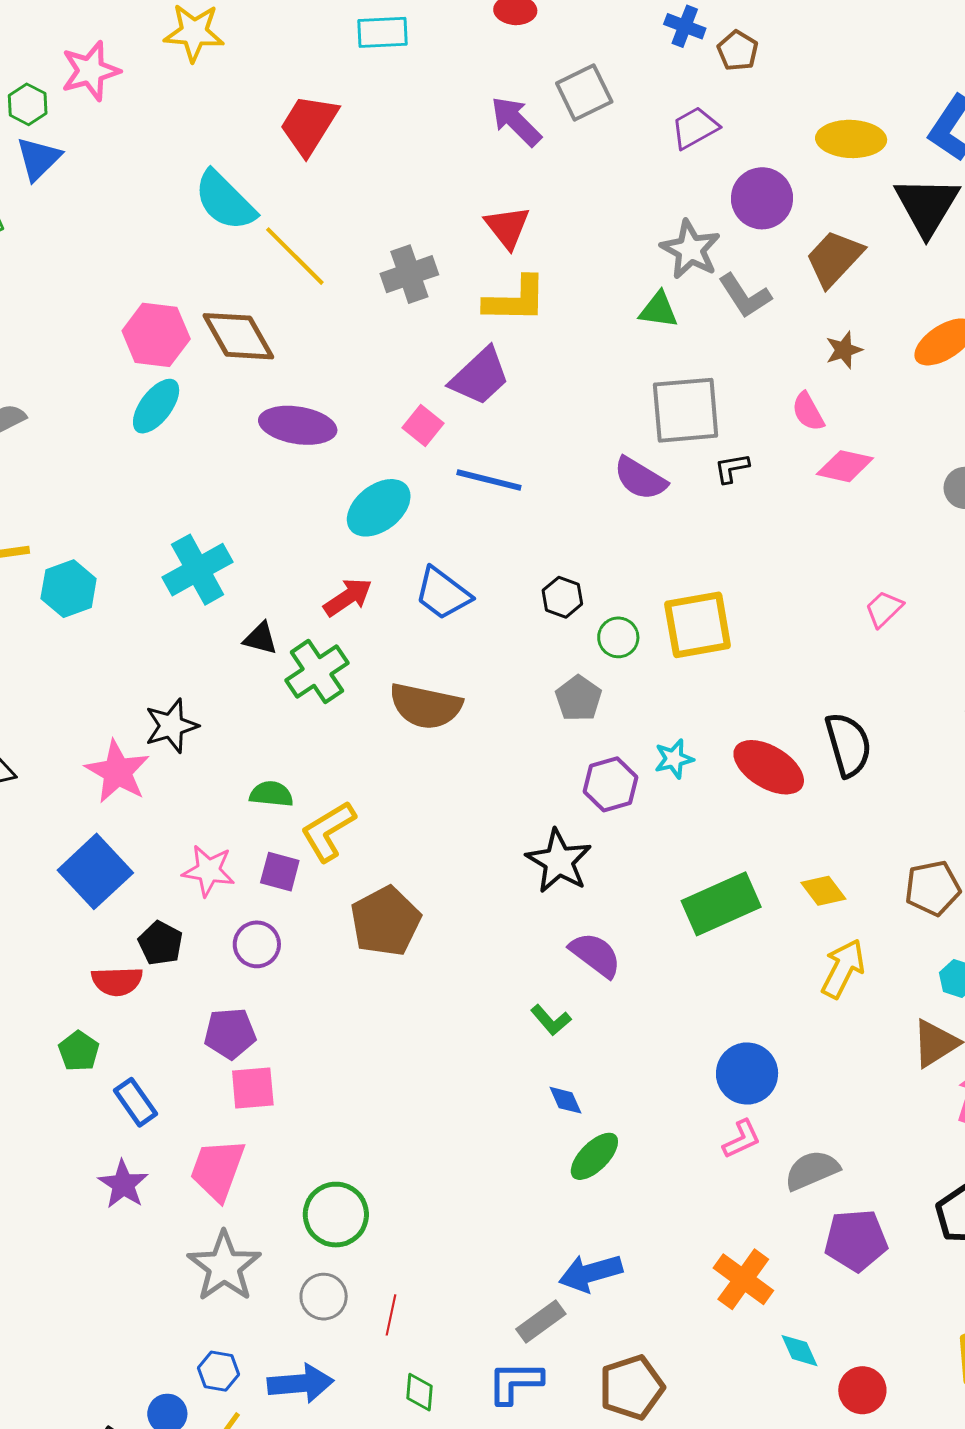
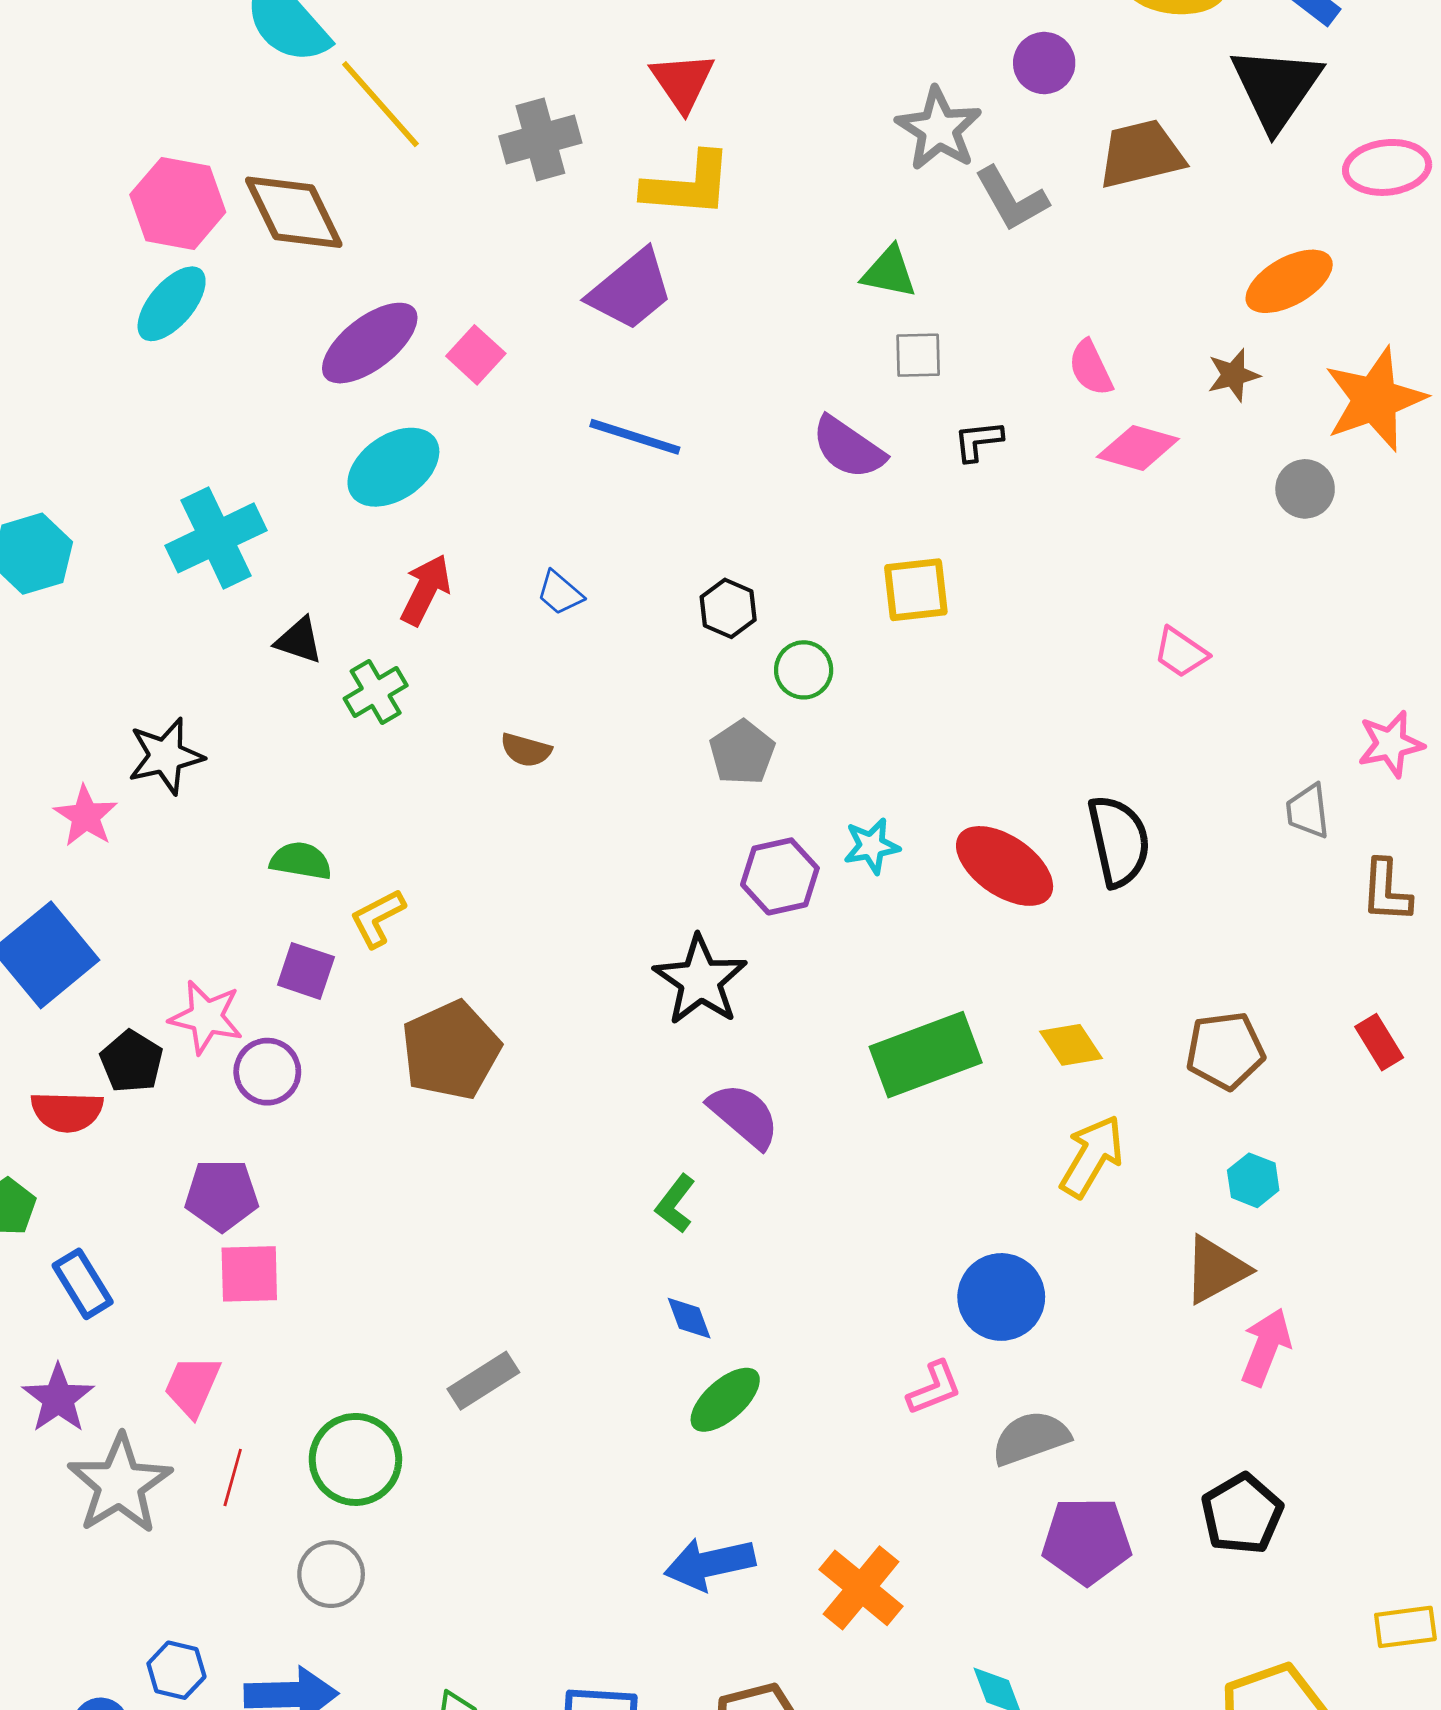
purple circle: (762, 198) -> (1044, 63), size x0.7
brown trapezoid: (834, 258) -> (1141, 154), turned 30
green triangle: (659, 310) -> (889, 272), moved
brown star: (844, 350) -> (1233, 375), moved
gray square: (686, 410) -> (918, 355), size x0.5
purple ellipse: (298, 425) -> (370, 343), turned -50
pink square: (423, 426) -> (476, 355), moved
cyan ellipse: (379, 508) -> (393, 467), moved
blue trapezoid: (443, 594) -> (560, 593), size x0.6
red arrow: (348, 597) -> (426, 590), turned -33
pink trapezoid: (884, 609) -> (1181, 652), turned -105
yellow square: (698, 625) -> (916, 590), moved, size x0.7
green cross: (317, 672) -> (376, 692), size x0.7
brown semicircle: (426, 706) -> (526, 750), size x0.5
pink star: (117, 772) -> (86, 816), size x0.7
yellow L-shape: (328, 831) -> (378, 918), size x0.7
pink star: (209, 871) -> (206, 1017), moved
green L-shape: (551, 1020) -> (675, 1204), turned 75
blue circle: (747, 1074) -> (1001, 1297), moved
pink trapezoid: (217, 1170) -> (192, 1386), size x0.7
gray star: (224, 1266) -> (120, 1484), moved
orange cross: (743, 1279) -> (861, 1588), moved
red line: (391, 1315) -> (233, 1477), moved
gray rectangle: (541, 1321) -> (483, 1381), moved

